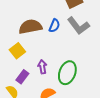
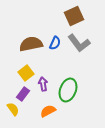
yellow square: (17, 51) -> (26, 73), moved

